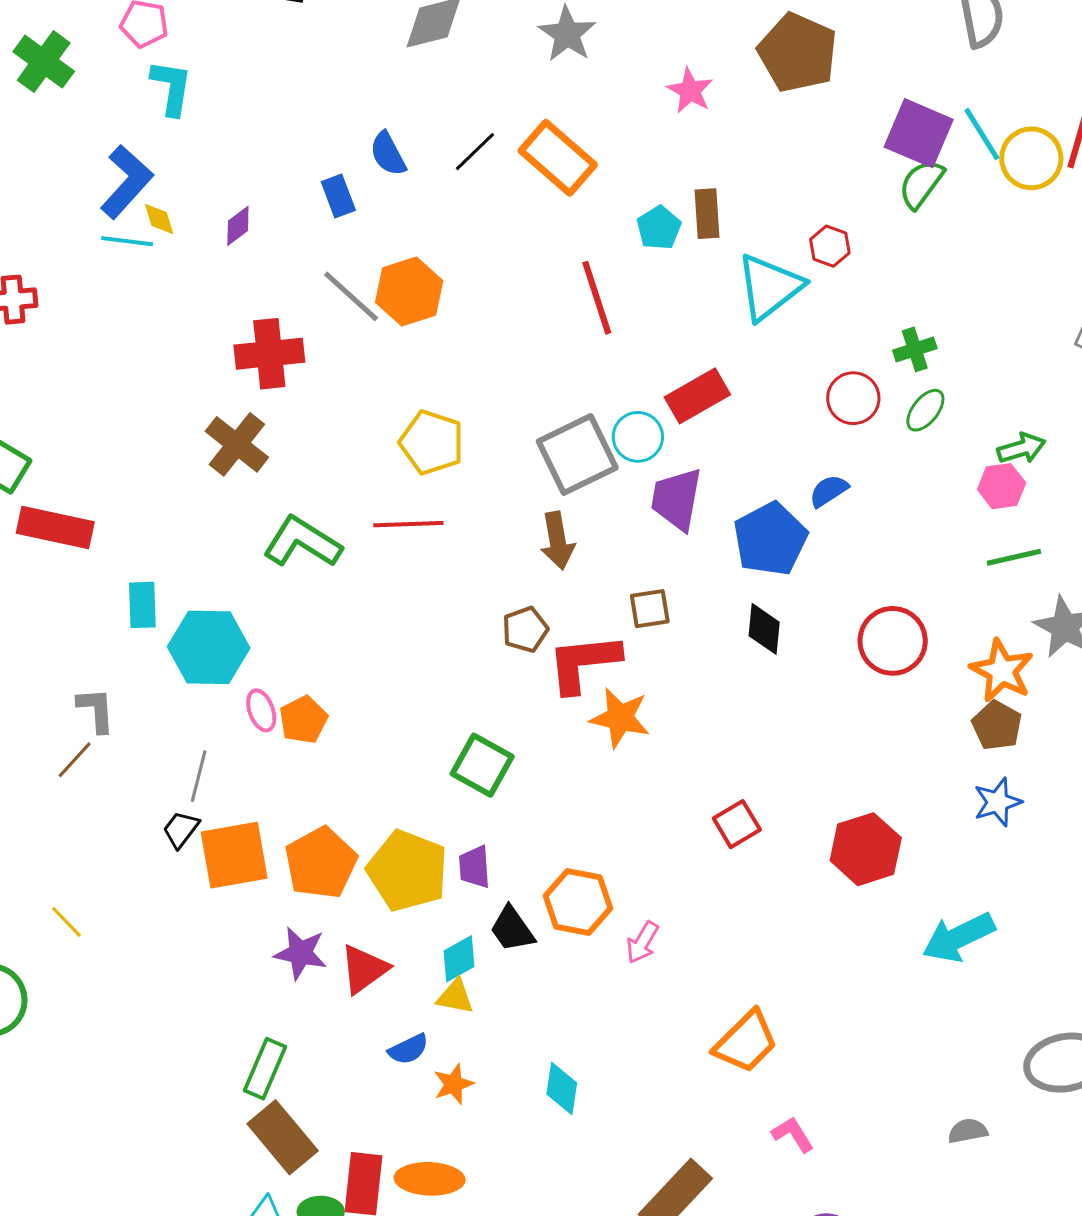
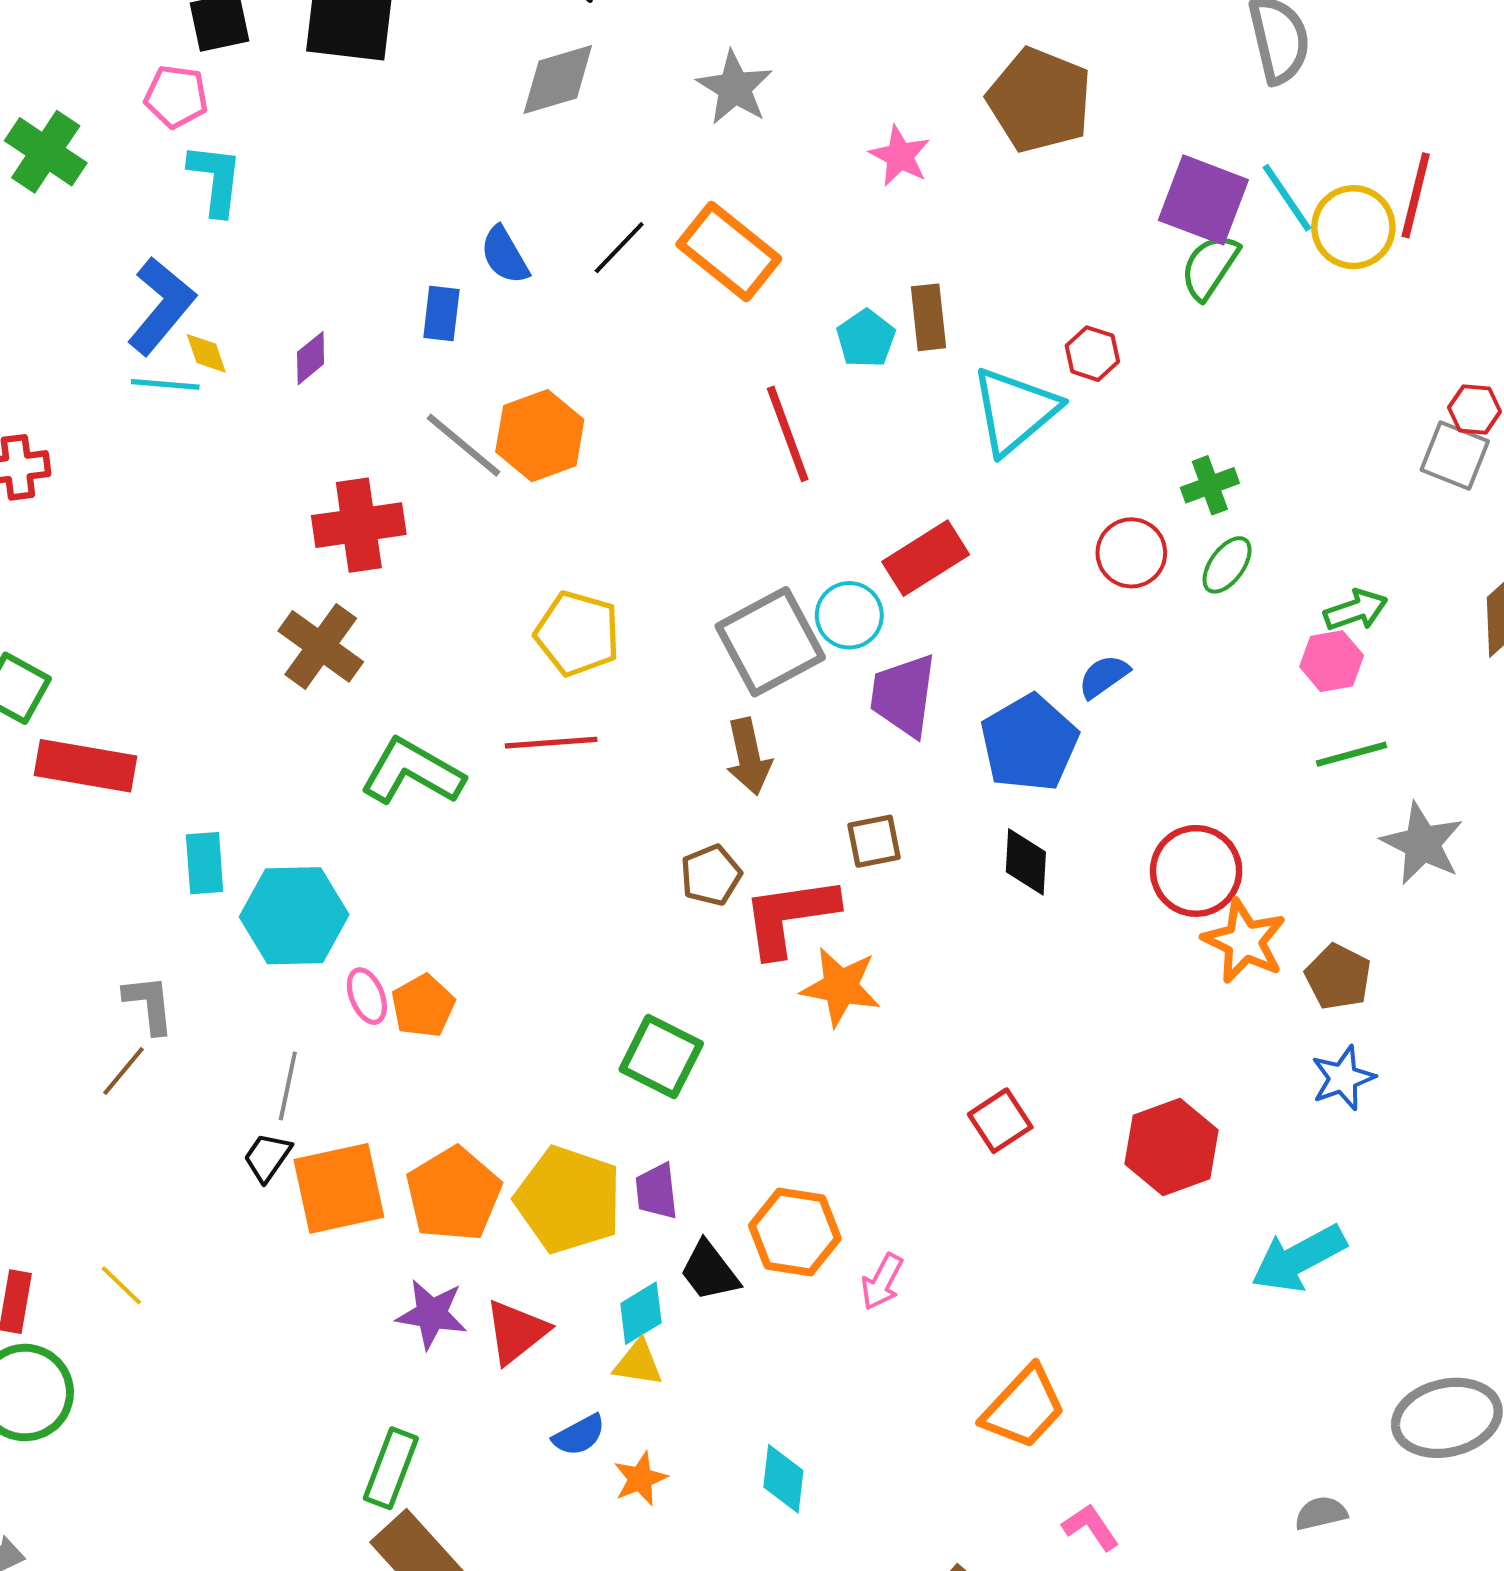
blue rectangle: (338, 196) -> (441, 313), turned 30
orange star: (1002, 671) -> (1244, 941), moved

